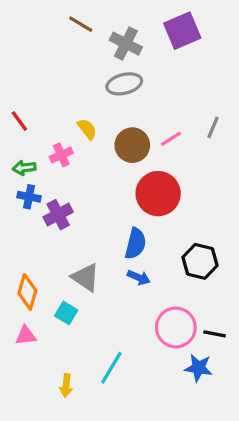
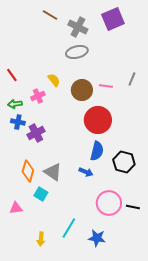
pink line: (171, 139) -> (106, 86), turned 40
blue semicircle: (136, 244) -> (97, 151), moved
orange diamond: (27, 292) -> (28, 171), moved
blue star: (198, 368) -> (97, 238), moved

